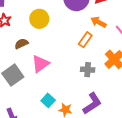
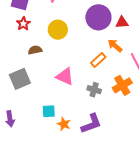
pink triangle: (40, 64) -> (65, 77), moved, turned 48
cyan square: (48, 100) -> (49, 111), turned 32

